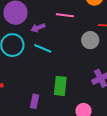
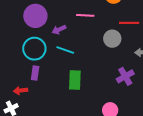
green rectangle: (60, 86) -> (75, 80), moved
purple rectangle: (34, 101) -> (35, 73), moved

